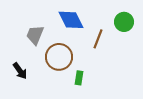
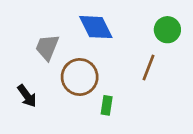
brown line: (98, 39) -> (149, 68), moved

